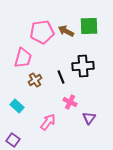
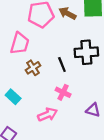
pink cross: (70, 102) -> (63, 92), moved
purple triangle: (89, 118) -> (93, 110), turned -48
pink arrow: (48, 122) -> (47, 115), turned 30

